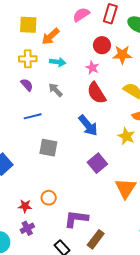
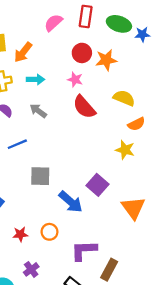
blue arrow: (88, 125) -> (71, 202), moved
red star: (25, 206) -> (20, 234), moved

